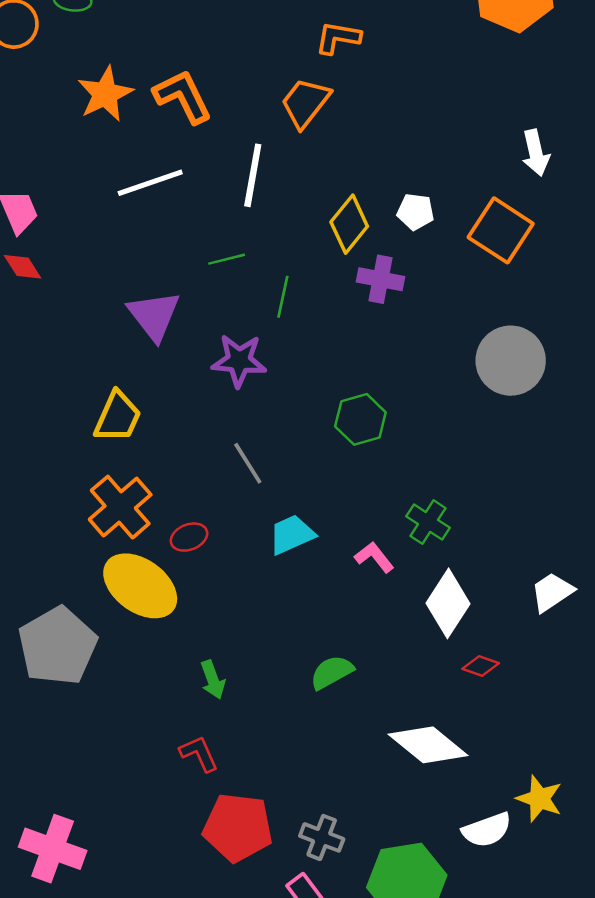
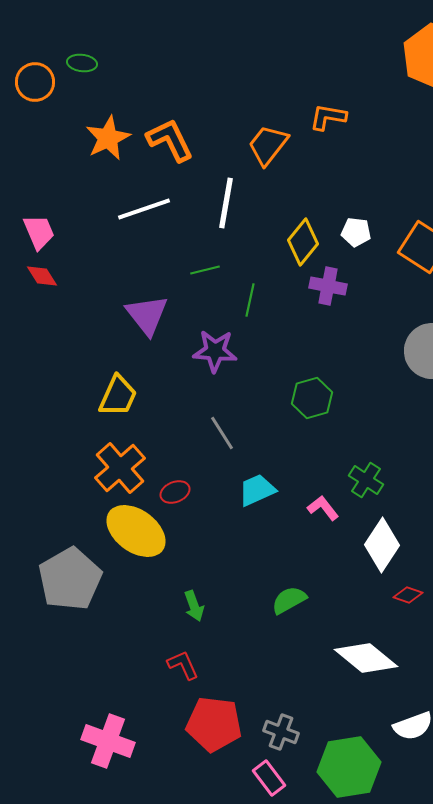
orange L-shape: (338, 38) -> (328, 117), moved
pink cross: (53, 849) -> (108, 741), moved

